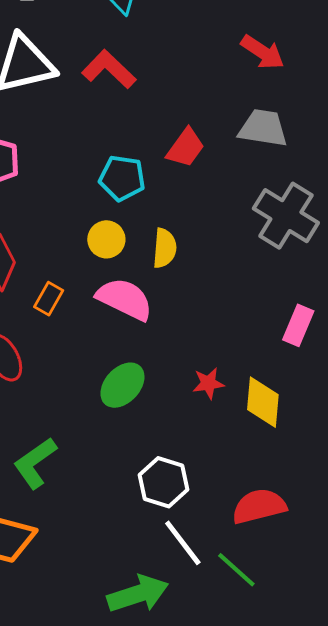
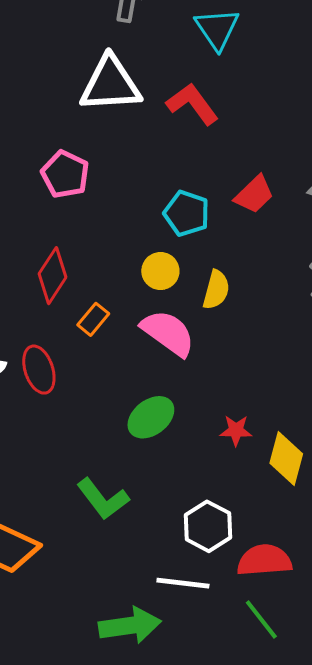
green L-shape: (35, 463) -> (103, 499), moved, turned -102
white hexagon: (164, 482) -> (208, 526), moved
white line: (183, 543) -> (183, 583), turned -56
green line: (236, 570) -> (261, 620), moved

